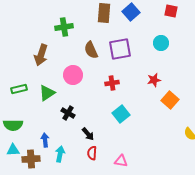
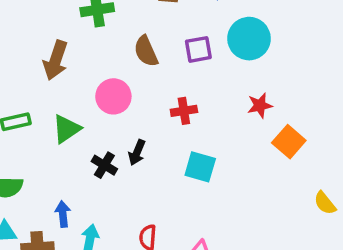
cyan circle: (161, 43) -> (249, 39), moved, size x1.5
purple square: (120, 49) -> (198, 49), size x0.7
cyan square: (121, 114) -> (200, 167), turned -36
black arrow: (88, 134) -> (137, 152), moved, turned 64

